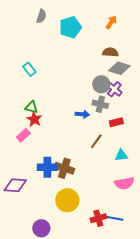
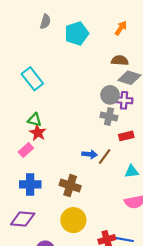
cyan rectangle: (29, 69) -> (32, 79), size x1.5
purple cross: (114, 89) -> (124, 100), turned -35
blue arrow: (82, 114) -> (90, 154), moved
blue cross: (47, 167) -> (30, 184), moved
purple diamond: (15, 185) -> (23, 219), moved

